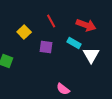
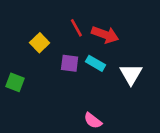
red arrow: (86, 25) -> (105, 35), moved
cyan rectangle: (74, 43) -> (96, 63), moved

